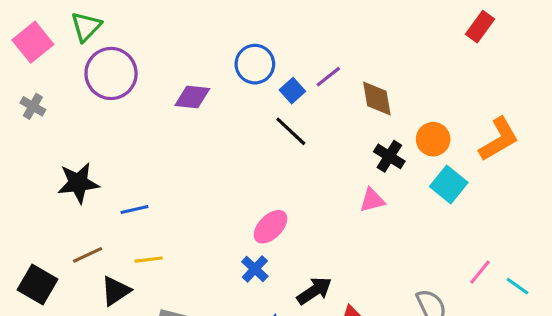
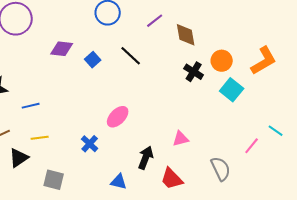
blue square: (292, 91) -> (93, 60), moved
purple diamond: (192, 97) -> (62, 49), moved
pink triangle: (372, 200) -> (181, 139), moved
blue cross: (255, 269) -> (90, 144), moved
cyan line: (518, 286) -> (276, 131), moved
black arrow: (314, 291) -> (146, 158), turned -35

